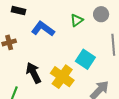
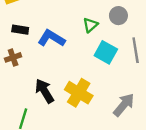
black rectangle: (19, 11) -> (20, 30), moved
cyan square: (85, 59) -> (106, 52), moved

